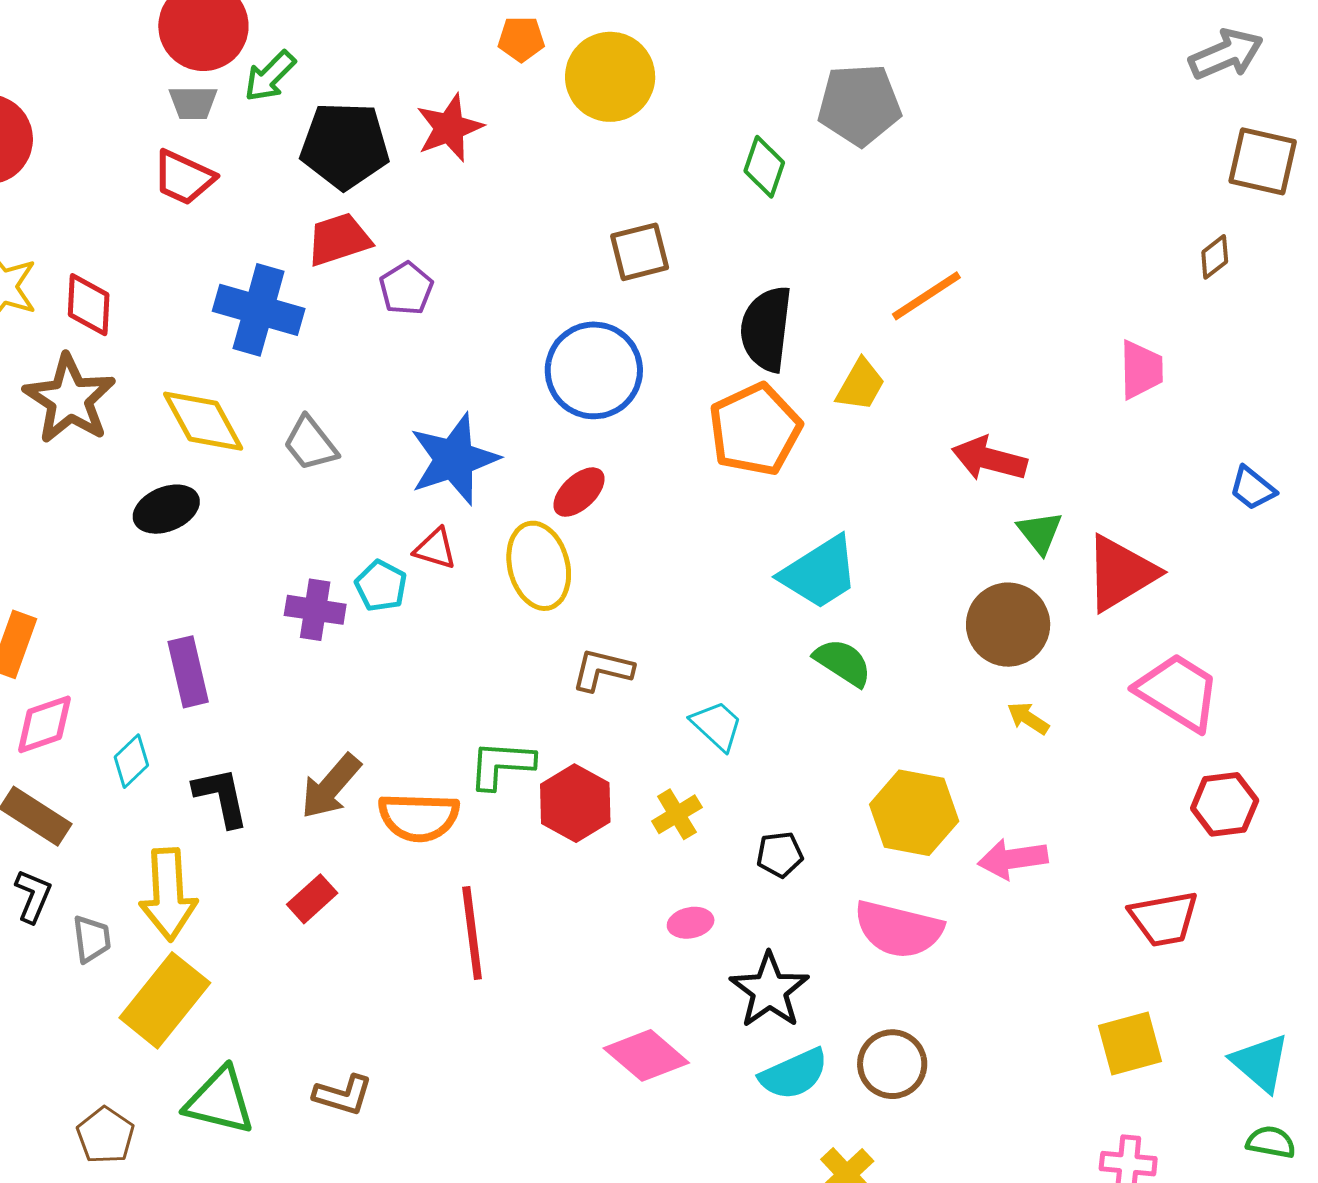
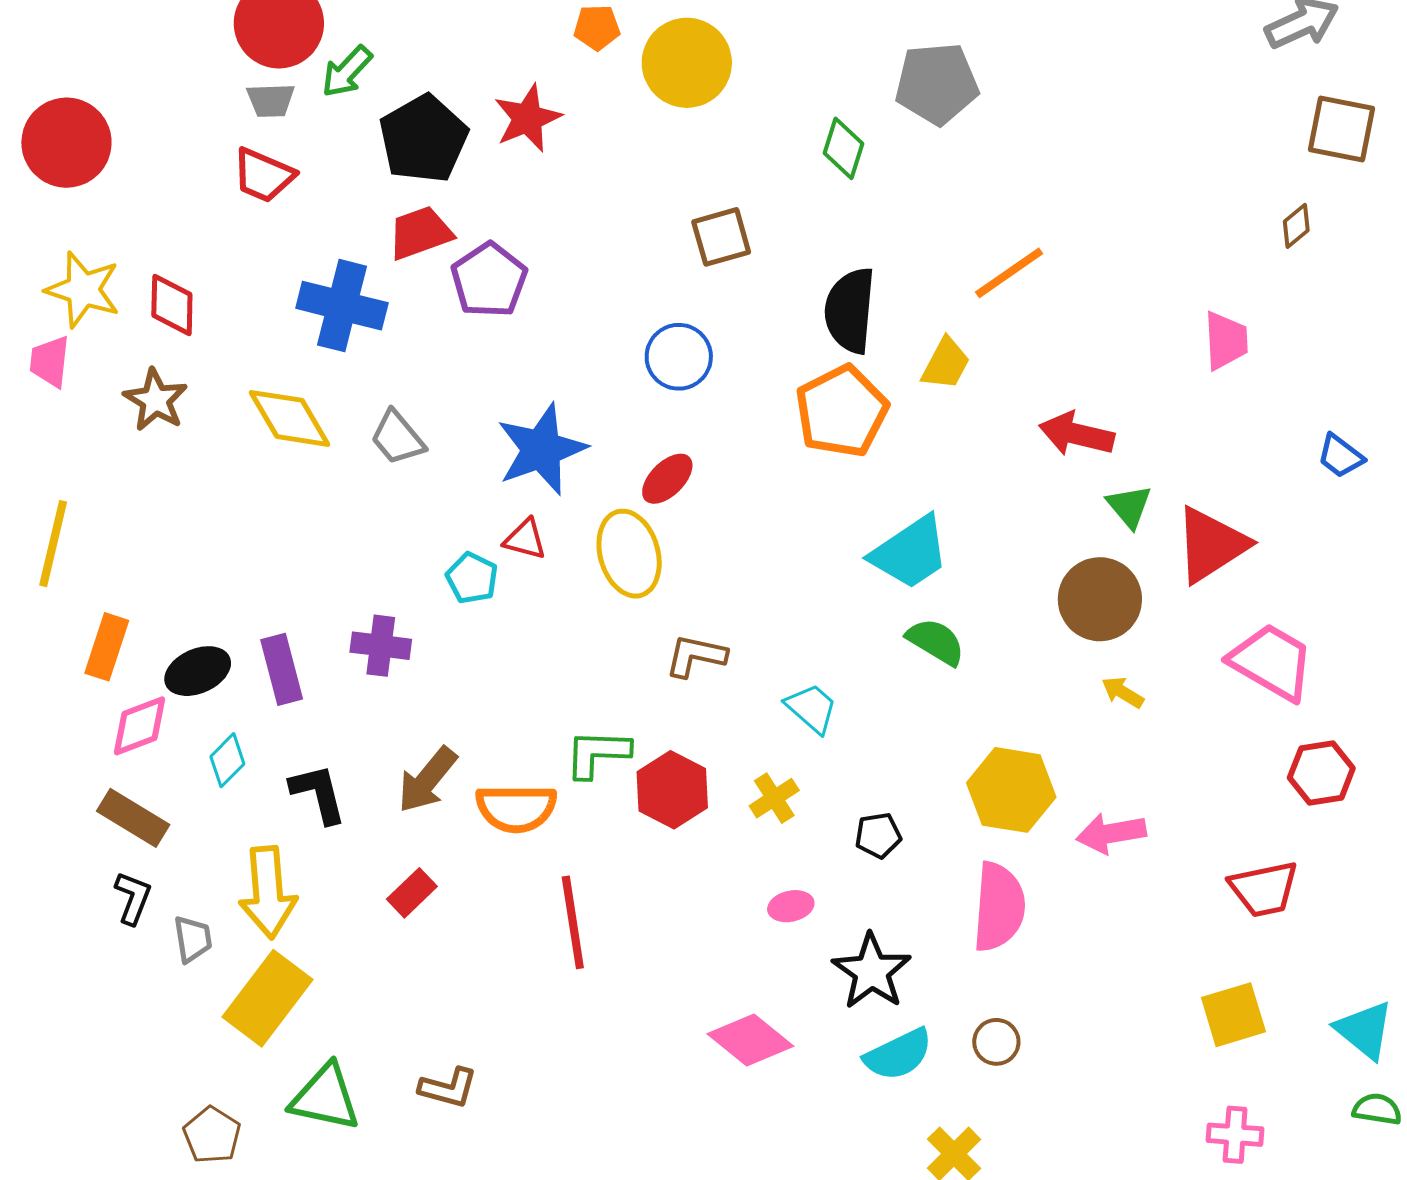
black pentagon: (345, 145) -> (424, 139), turned -30
purple pentagon: (406, 289) -> (489, 280), size x1.4
blue circle: (594, 370) -> (679, 357), size x0.7
brown star: (70, 399) -> (156, 400), size x0.7
black ellipse: (166, 509) -> (198, 671), moved
purple cross: (315, 610) -> (381, 646), moved
pink semicircle: (898, 929) -> (999, 907), turned -98
brown circle: (892, 1064) -> (996, 1042), size x0.7

